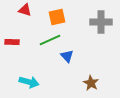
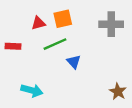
red triangle: (25, 10) -> (38, 23), moved, turned -32
brown star: (91, 83) -> (118, 92), moved

